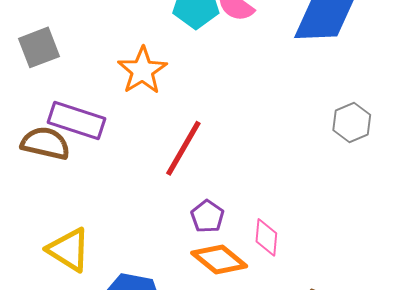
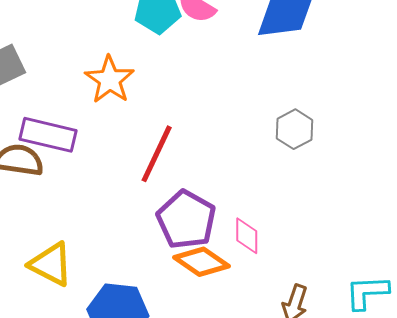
gray hexagon: (352, 123) -> (295, 129), moved
purple pentagon: (207, 216) -> (186, 220), size x1.8

